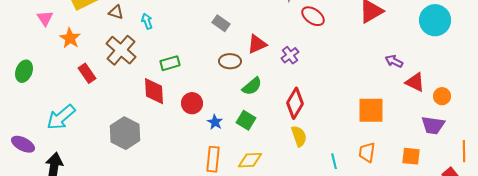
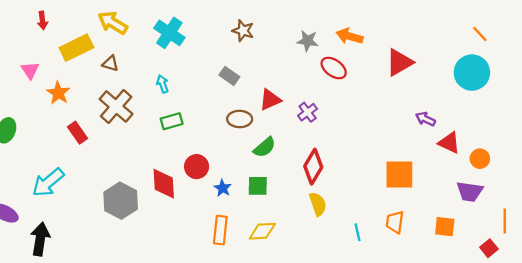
cyan arrow: (147, 21) -> (163, 84), moved
red diamond: (154, 91) -> (164, 184), moved
green square: (246, 120) -> (258, 186), turned -30

